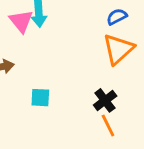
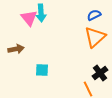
black cross: (105, 100) -> (100, 73), moved

